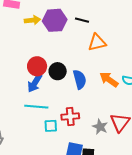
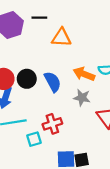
orange triangle: (97, 42) -> (61, 38), turned 30
gray star: (100, 127) -> (82, 98), moved

